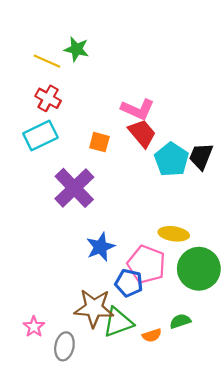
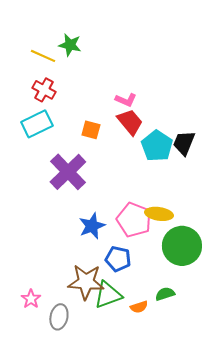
pink L-shape: (138, 109) -> (126, 100), size x0.7
pink pentagon: (146, 264) -> (134, 220), moved

